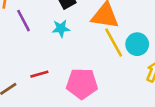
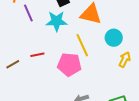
cyan star: (61, 28) -> (57, 21), size x1.5
yellow line: (114, 43) -> (82, 45), moved

